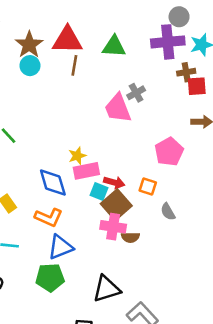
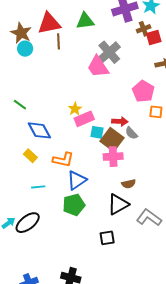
gray cross: (136, 93) -> (109, 52), size x1.6
blue diamond: (53, 182) -> (39, 130), moved
red arrow: (114, 182) -> (120, 121), moved
orange square: (148, 187) -> (156, 112), moved
gray semicircle: (168, 212) -> (131, 133), moved
brown semicircle: (130, 237) -> (129, 184), moved

